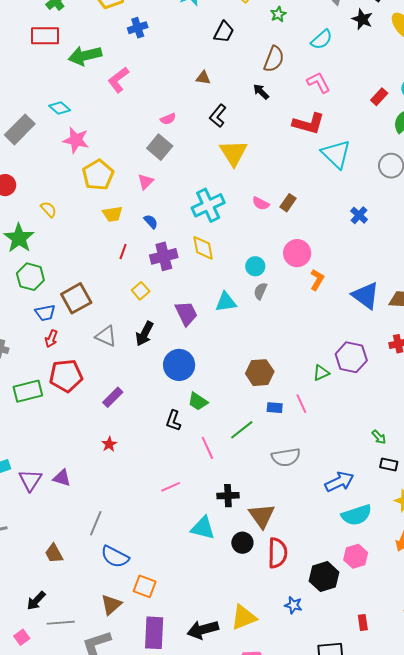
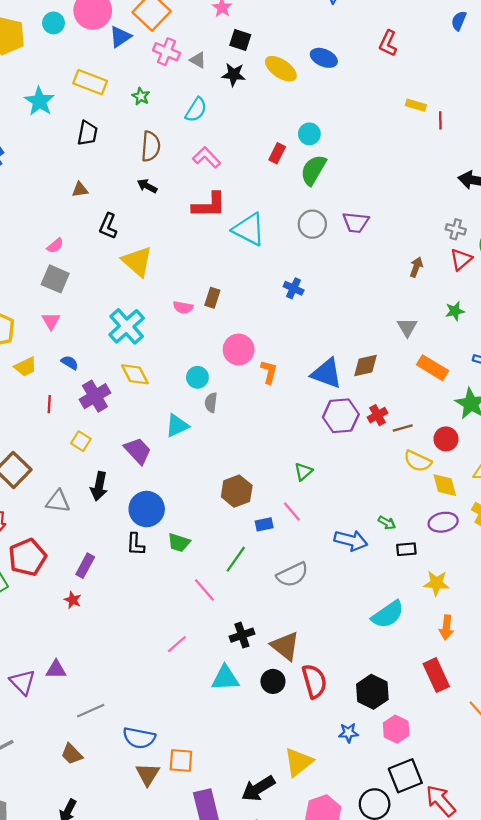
purple hexagon: (351, 357) -> (341, 416), moved
black L-shape: (173, 421) -> (135, 544), moved
red star: (109, 444) -> (73, 600), moved
blue arrow: (339, 482) -> (351, 540), moved, turned 56
gray line: (96, 523) -> (91, 711), moved, turned 60
pink hexagon: (356, 556) -> (396, 729), moved
brown triangle: (111, 605) -> (148, 774), moved
red rectangle: (363, 622) -> (436, 675), moved, size x1.8

